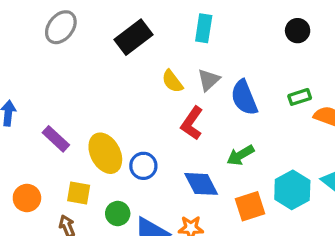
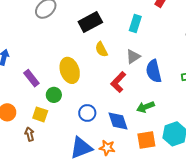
yellow semicircle: (172, 81) -> (101, 49), moved
yellow ellipse: (105, 153) -> (70, 70), moved
blue circle: (143, 166) -> (87, 113), moved
green circle: (118, 213) -> (54, 95), moved

